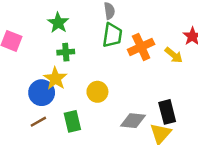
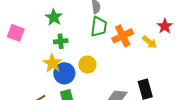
yellow circle: (97, 92) -> (87, 65), moved
blue circle: (42, 93) -> (64, 73), moved

